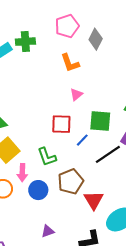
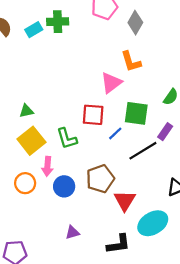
orange L-shape: (70, 63) -> (131, 62), moved
pink triangle: (76, 94) -> (111, 83), size x1.5
green L-shape: (47, 157) -> (67, 139), moved

